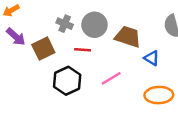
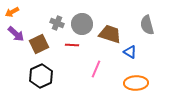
pink line: (111, 78) -> (96, 69), turned -36
black hexagon: (67, 81) -> (41, 76), moved

